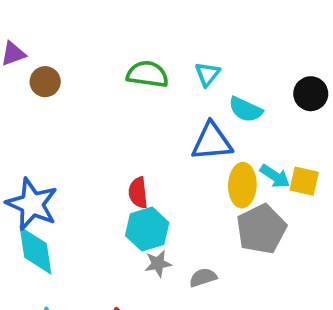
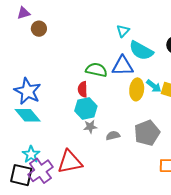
green semicircle: (147, 74) -> (96, 70), moved
cyan semicircle: (245, 110) -> (141, 51), size x1.4
gray pentagon: (261, 229) -> (147, 133), moved
cyan diamond: (36, 250) -> (28, 115), turned -36

